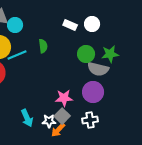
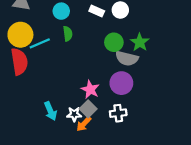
cyan circle: (15, 25) -> (61, 11), moved
green star: (110, 54) -> (140, 42), turned -30
pink star: (64, 98) -> (90, 90), turned 30

